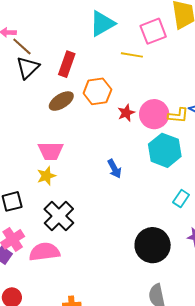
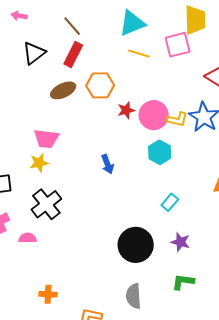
cyan triangle: (102, 24) -> (132, 23), moved
pink square: (153, 31) -> (178, 45), moved
brown line: (22, 47) -> (72, 26), moved
cyan hexagon: (165, 150) -> (160, 152), size x0.7
pink semicircle: (44, 252) -> (28, 238), size x0.6

